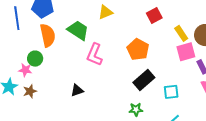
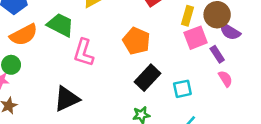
yellow rectangle: (181, 33) -> (187, 16), turned 56
orange semicircle: (48, 35) -> (24, 35), turned 80
black triangle: (77, 90) -> (67, 99), size x1.6

